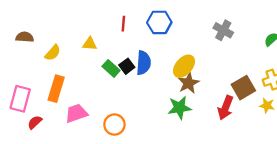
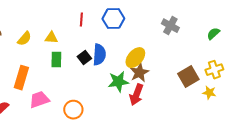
yellow semicircle: (53, 53) -> (24, 39), moved
green rectangle: (111, 68) -> (56, 60), moved, turned 49
green star: (179, 108) -> (118, 82), moved
red arrow: (225, 108) -> (136, 95), moved

